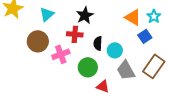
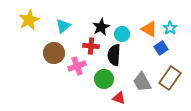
black semicircle: (98, 43) -> (114, 55), size x1.5
cyan circle: (115, 50) -> (122, 34), moved

